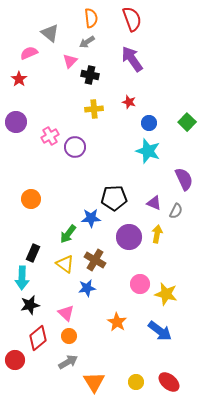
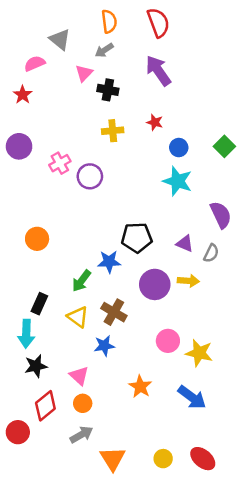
yellow arrow: (157, 234) -> (188, 281), turned 84

